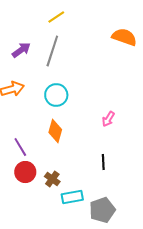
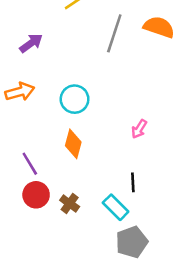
gray line: (52, 51) -> (114, 33), moved
cyan rectangle: (72, 197) -> (116, 207), moved, turned 55

